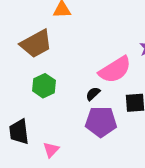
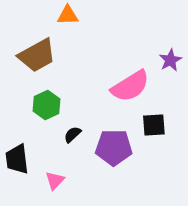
black semicircle: (93, 94) -> (72, 134), moved

